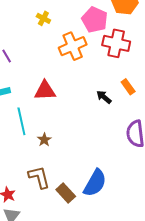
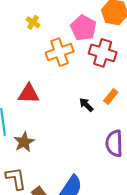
orange rectangle: (128, 87) -> (111, 97), turned 70
brown star: (44, 140) -> (24, 142), size x1.5

